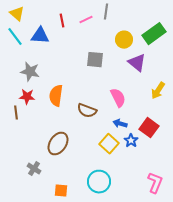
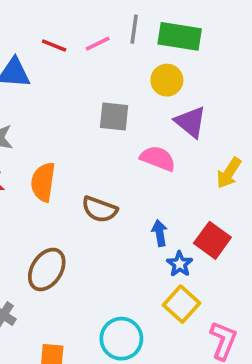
red line: (62, 21) -> (54, 46), turned -56
green rectangle: (154, 34) -> (180, 36), moved, turned 45
pink semicircle: (118, 98) -> (158, 158), moved, turned -42
blue arrow: (120, 124) -> (160, 233), turned 64
yellow square: (109, 144) -> (181, 304), moved

